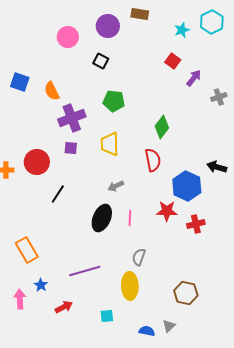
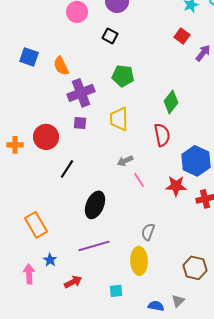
black ellipse: (102, 218) -> (95, 205), moved
pink line: (130, 218) -> (139, 180), moved, turned -35

